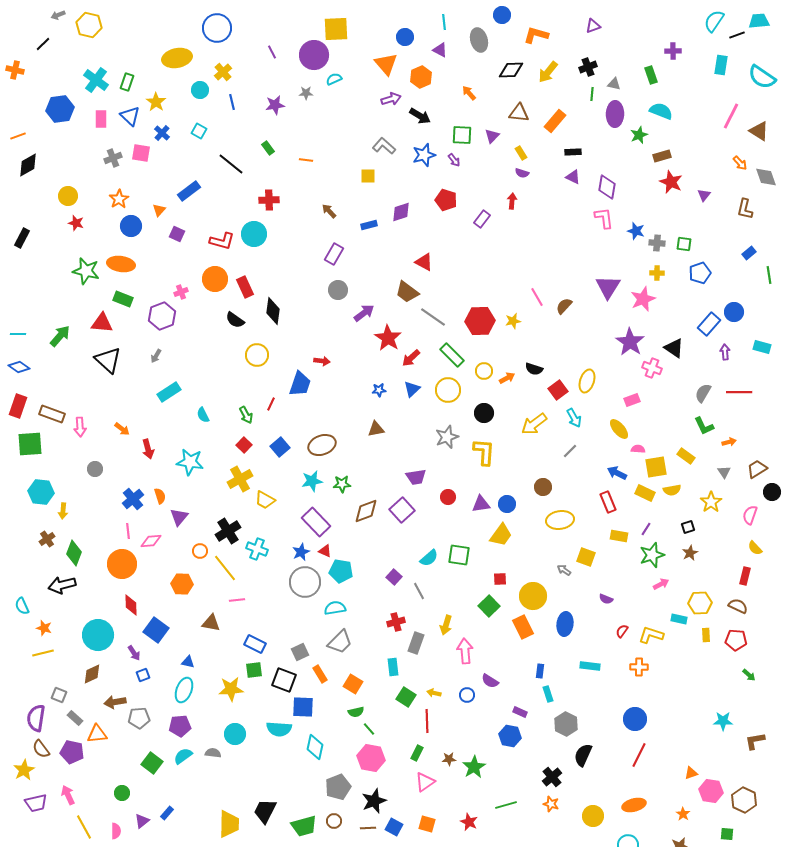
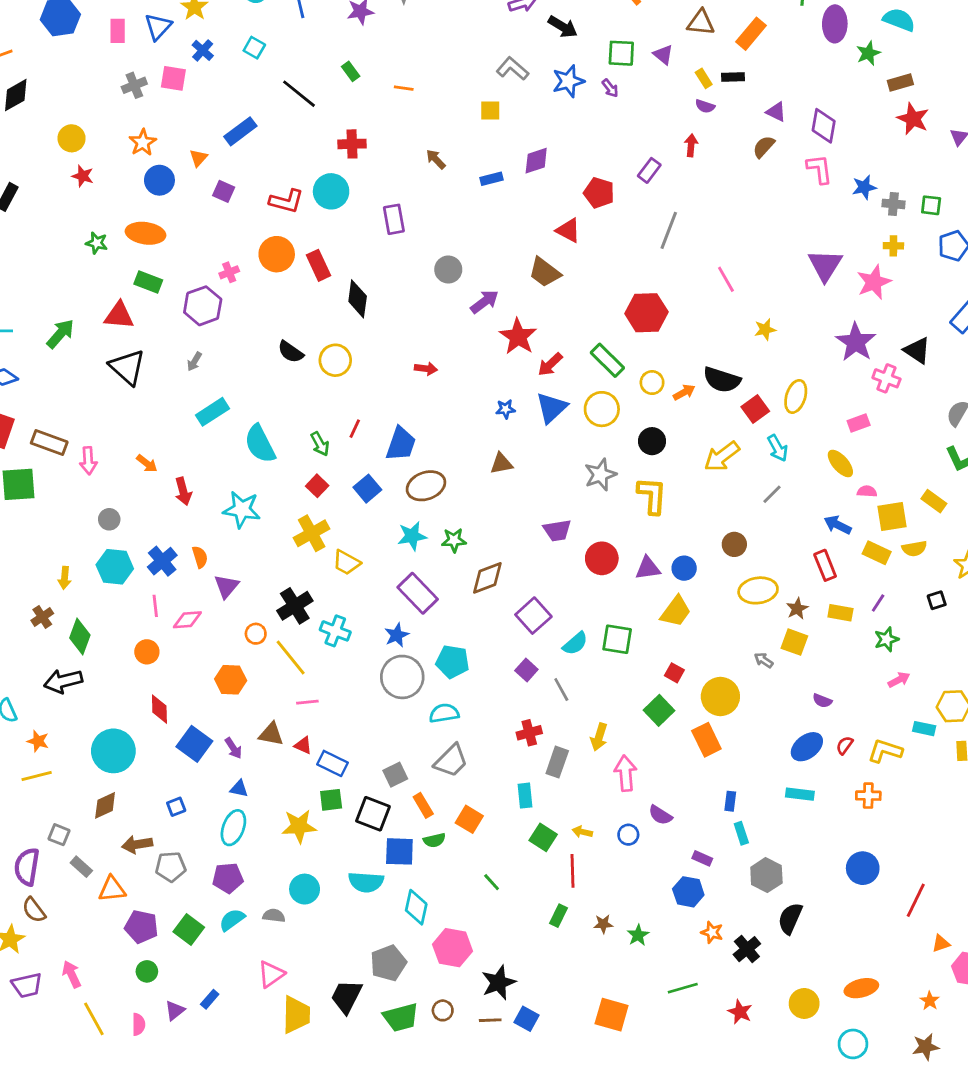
blue triangle: (130, 116) -> (158, 27), turned 30
purple triangle: (492, 136) -> (663, 55), turned -35
black rectangle: (573, 152) -> (733, 77), moved
red pentagon: (446, 200) -> (599, 193), moved
blue star: (636, 231) -> (864, 187), turned -30
purple rectangle: (334, 254) -> (394, 219), moved, turned -40
green star: (86, 271) -> (97, 243), size x0.6
brown semicircle: (564, 306) -> (764, 147), moved
gray line: (433, 317) -> (669, 230), moved, turned 76
black semicircle: (235, 320) -> (291, 352), moved
yellow star: (513, 321) -> (765, 330), moved
black semicircle: (534, 369) -> (722, 380), size x1.5
blue trapezoid: (300, 384) -> (401, 444), moved
blue triangle: (412, 389) -> (552, 408), size x1.4
cyan semicircle: (203, 415) -> (260, 444), size x1.8
cyan hexagon: (41, 492) -> (115, 567), moved
red circle: (448, 497) -> (602, 558), size x1.5
purple square: (402, 510) -> (533, 616), moved
red triangle: (325, 551) -> (303, 745), moved
brown star: (690, 553) -> (797, 609), moved
green star: (652, 555) -> (886, 639), size x0.7
orange circle: (122, 564) -> (147, 652), size x0.6
red square: (500, 579) -> (674, 673), turned 32
blue ellipse: (565, 624) -> (807, 747), moved, turned 45
purple arrow: (134, 653) -> (233, 748), moved
green semicircle: (356, 712) -> (434, 840), moved
purple pentagon: (72, 752) -> (141, 927), moved
red line: (639, 755) -> (916, 900), moved
pink hexagon: (371, 758) -> (452, 948), moved
green star: (474, 767) -> (638, 935), size x0.7
pink triangle: (425, 782) -> (271, 974), moved
gray pentagon: (338, 787) -> (388, 963), moved
orange star: (551, 804) -> (712, 932), moved
red star: (469, 822) -> (740, 1012), moved
orange square: (427, 824) -> (612, 1015), moved, size x1.4

